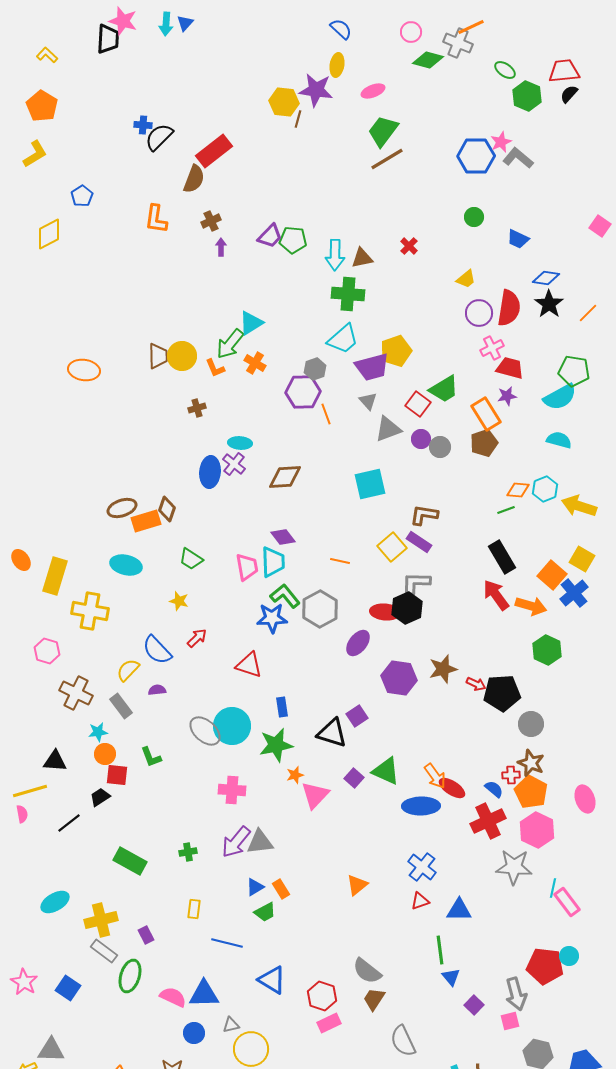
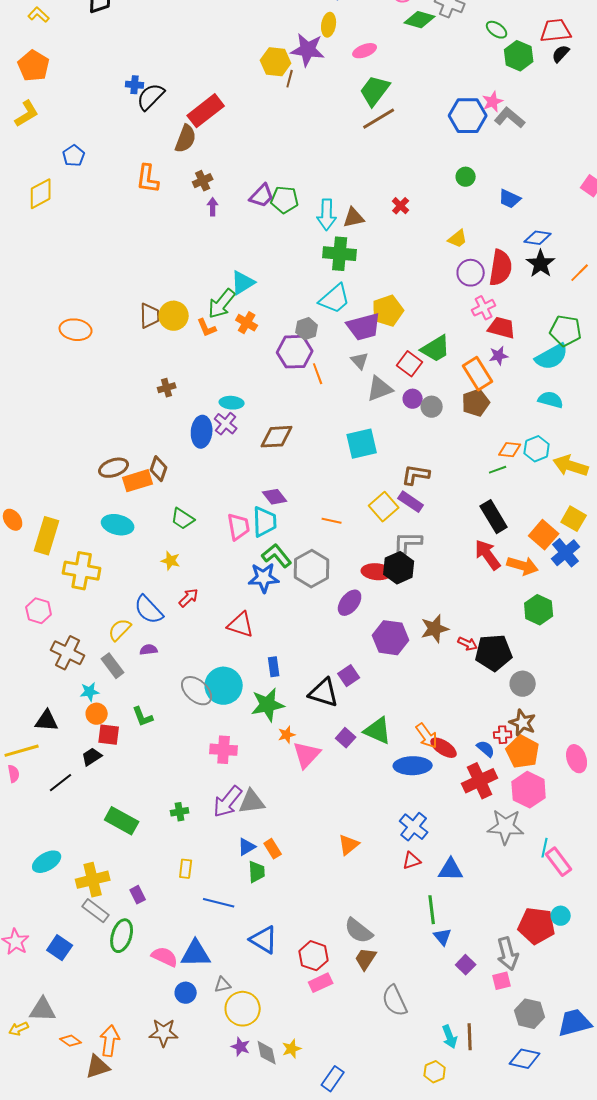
brown cross: (197, 408) -> (167, 388), moved
green trapezoid: (265, 912) -> (257, 872), turned -65

